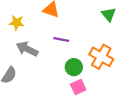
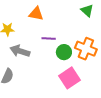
green circle: (74, 67) -> (64, 52), moved
pink square: (78, 87) -> (70, 78), size x1.5

